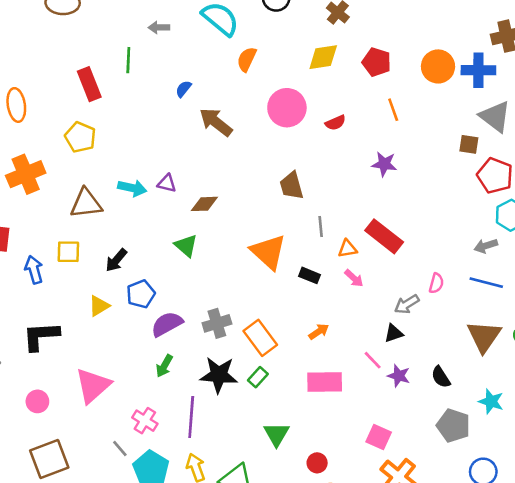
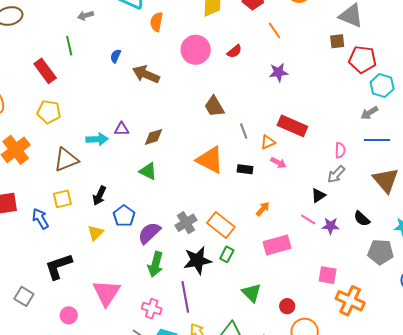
gray arrow: (407, 304) -> (336, 174), moved
green arrow: (164, 366) -> (155, 264), size x1.4

